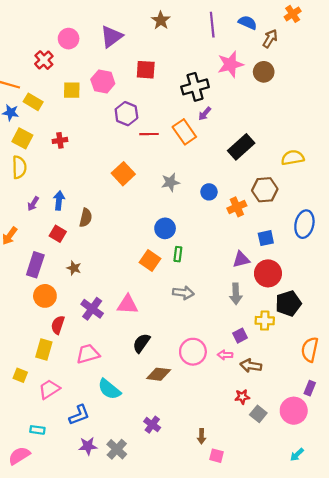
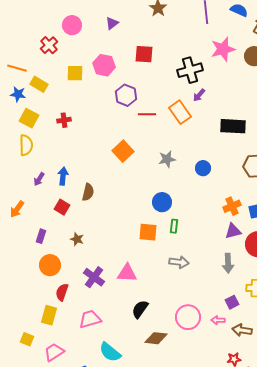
purple triangle: (111, 36) -> (112, 23), size x0.6
black rectangle: (241, 147) -> (233, 126), turned 45
orange cross: (237, 207) -> (232, 206), moved
orange square: (150, 261) -> (148, 232), turned -30
purple rectangle: (35, 265) -> (41, 236), size x0.6

